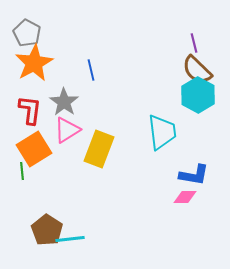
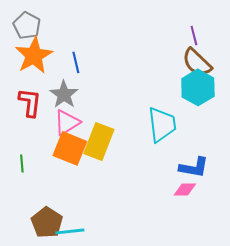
blue line: (91, 70) -> (76, 62), moved
orange square: (34, 149) -> (70, 148), moved, turned -36

